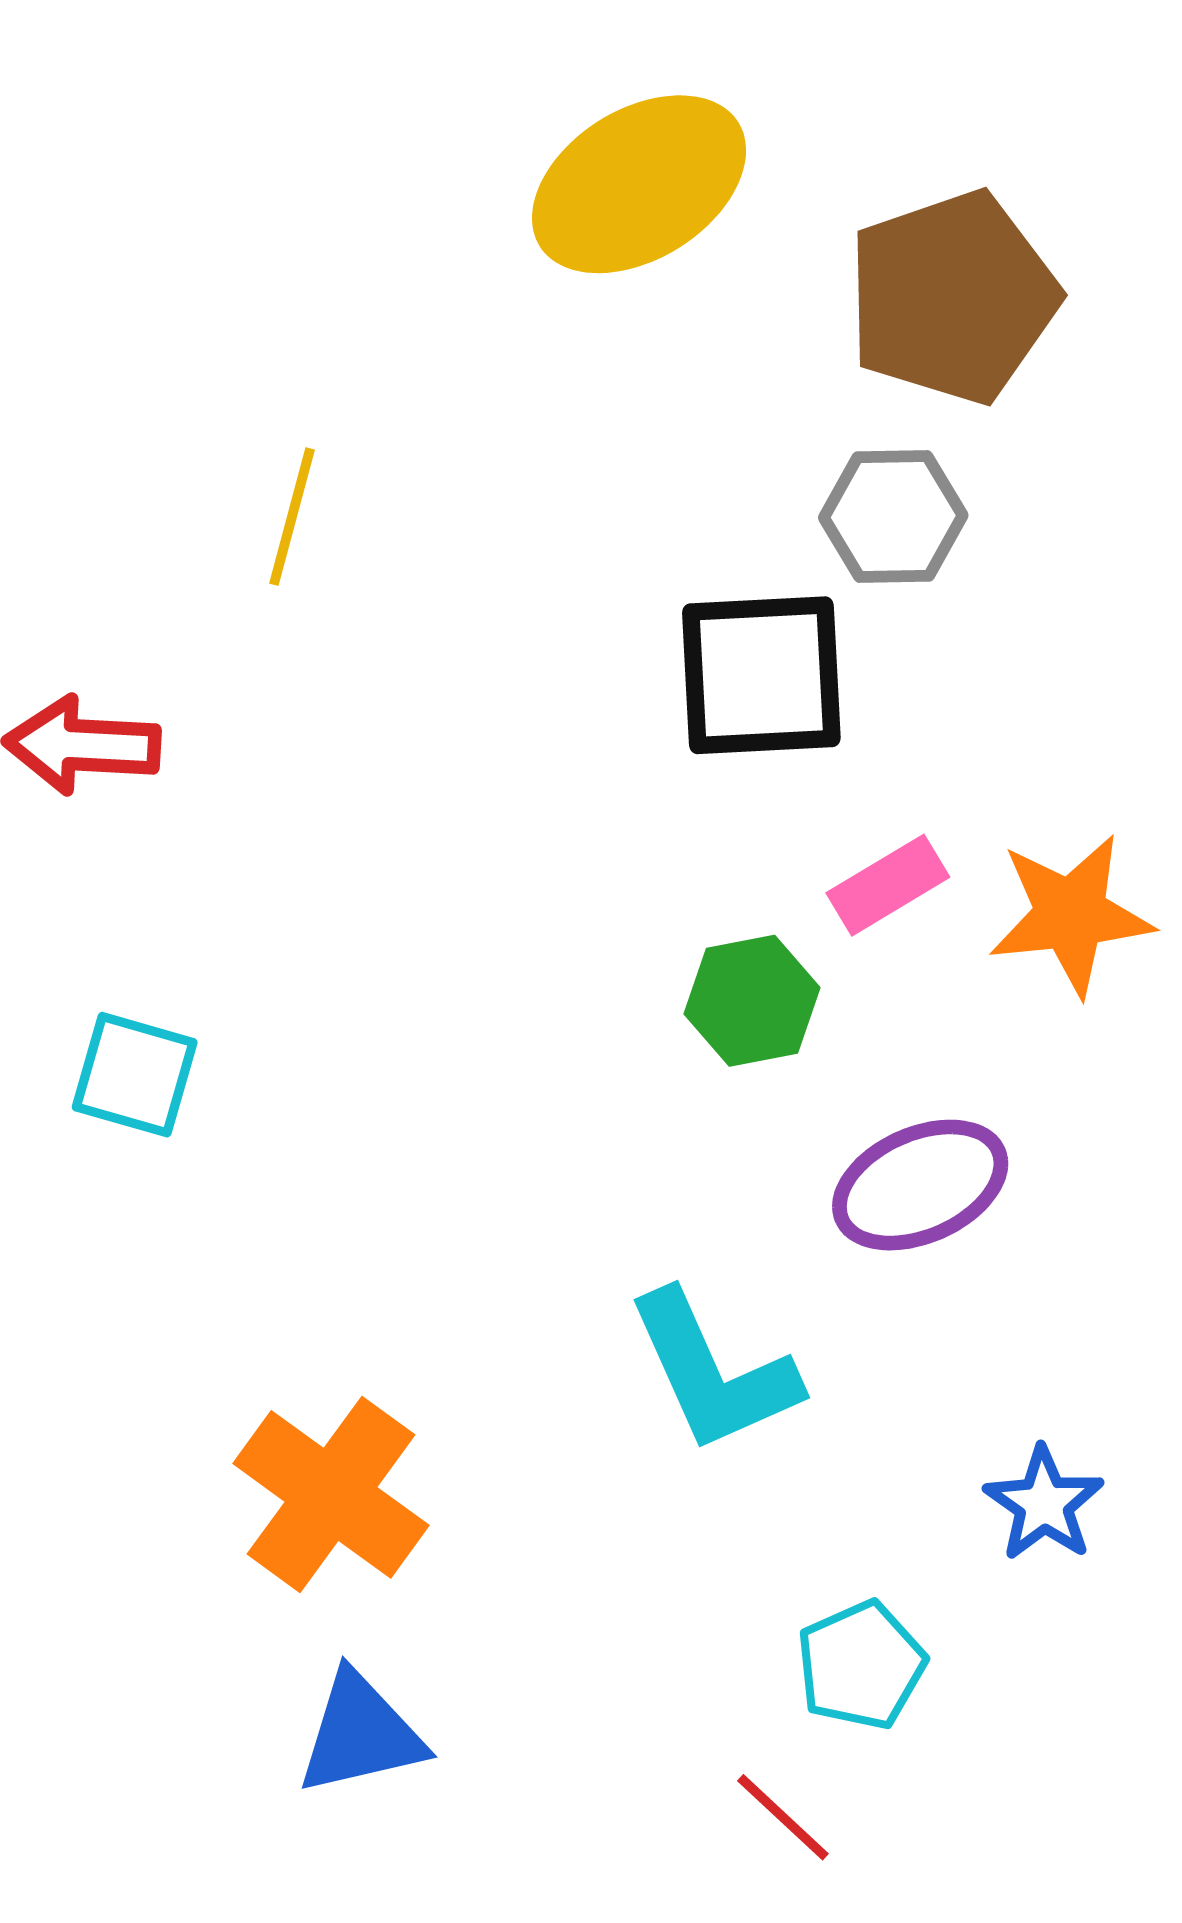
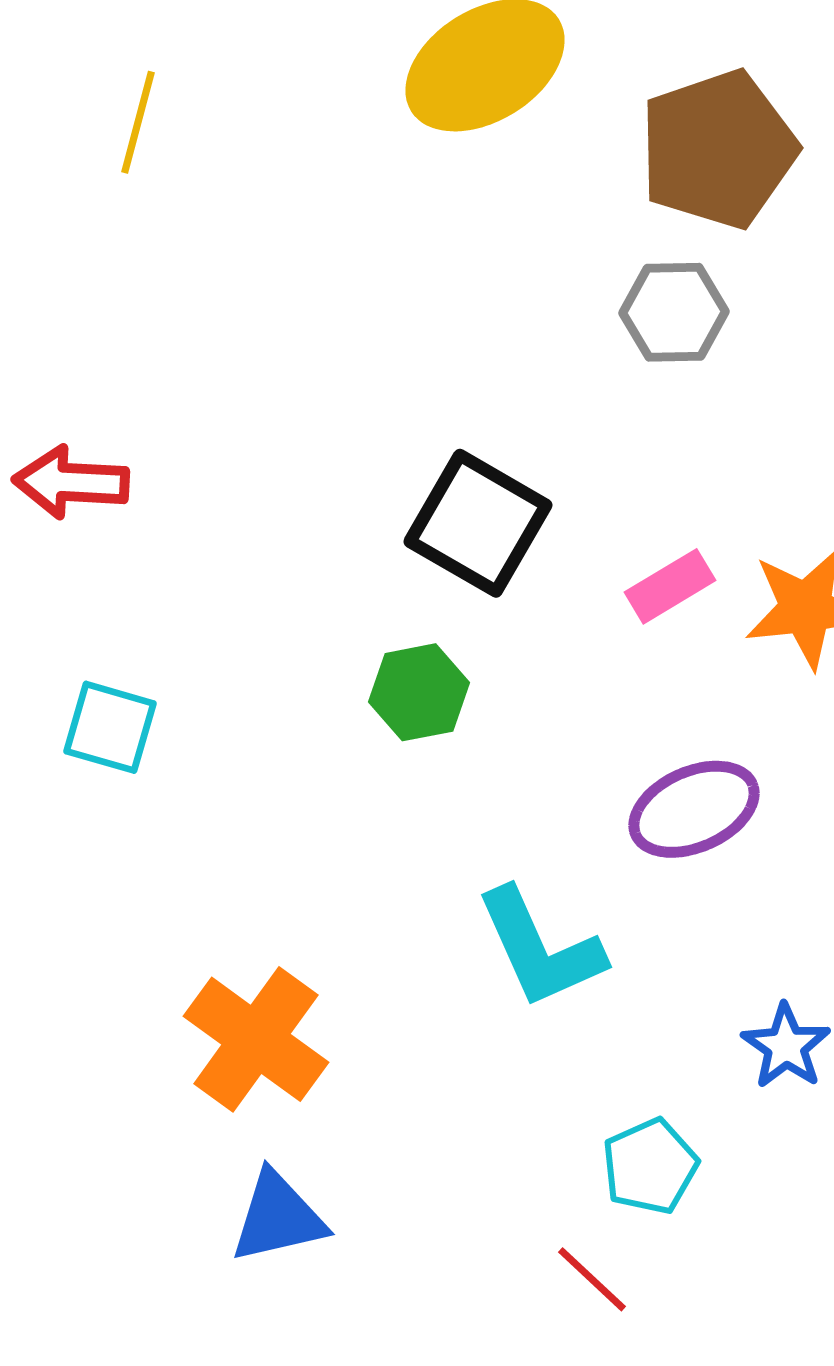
yellow line: (292, 517) -> (138, 122), moved
black square: (761, 675) -> (478, 523), moved, turned 33
green hexagon: (752, 1001) -> (419, 692), moved

